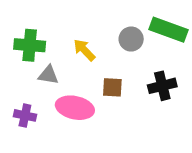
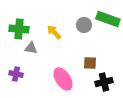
black cross: (162, 86) -> (104, 82), moved
brown square: (112, 87) -> (90, 63), moved
pink ellipse: (75, 108) -> (63, 79), moved, turned 45

